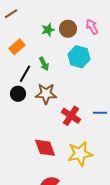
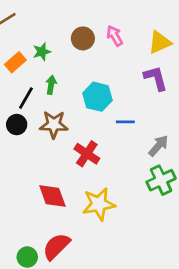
green star: (48, 30) -> (42, 52), moved
cyan hexagon: (79, 57) -> (97, 97), moved
green arrow: (44, 64) -> (51, 85), turned -144
blue line: (100, 113) -> (125, 122), moved

